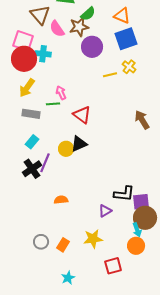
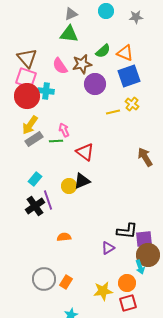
green semicircle: (88, 14) -> (103, 51), moved
brown triangle: (40, 15) -> (27, 58), moved
gray rectangle: (31, 114) -> (34, 139), moved, turned -42
purple line: (45, 163) -> (48, 200), turned -42
yellow star: (93, 239) -> (103, 291), moved
gray circle: (41, 242) -> (44, 279), size x1.5
orange circle: (136, 246) -> (127, 283), moved
red square: (113, 266) -> (128, 303), moved

